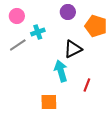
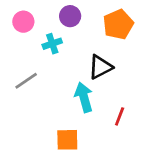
purple circle: (68, 12) -> (70, 16), moved
orange pentagon: (96, 26) -> (118, 24), moved, turned 30
gray line: (18, 45) -> (26, 81), moved

